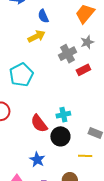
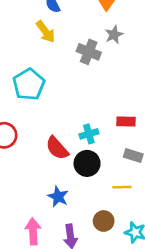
yellow arrow: (37, 36) -> (46, 32), turned 84
gray cross: (68, 54) -> (89, 52), turned -36
red rectangle: (83, 70) -> (126, 121), moved, turned 32

